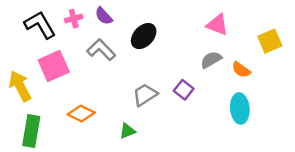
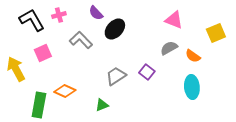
purple semicircle: (104, 16) -> (96, 13), moved
pink square: (54, 66) -> (43, 53), size x0.7
green rectangle: (31, 131) -> (39, 105), moved

